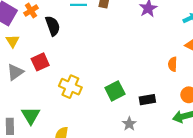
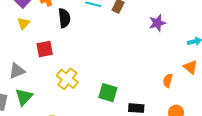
gray triangle: (15, 72) -> (17, 71), moved
green square: (115, 91) -> (108, 93), turned 30

